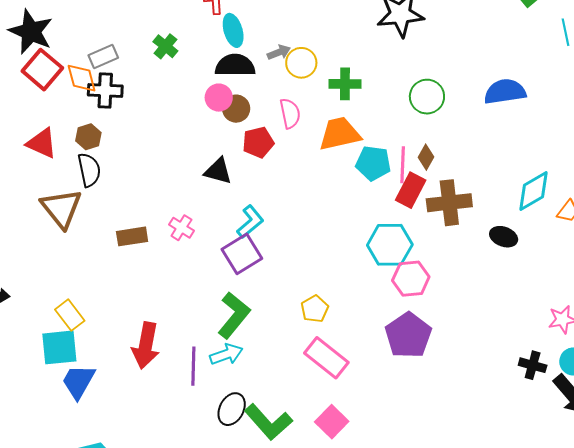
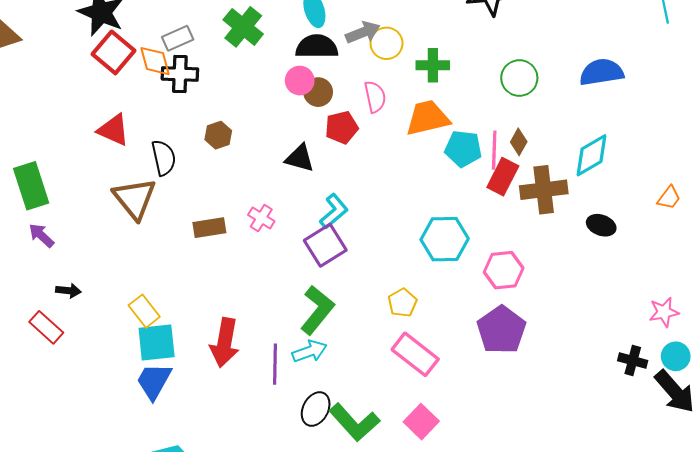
green cross: (165, 46) -> (243, 27), size x1.5
gray arrow: (279, 52) -> (363, 32), size x1.4
brown hexagon: (88, 137) -> (218, 135), moved
cyan diamond: (534, 191) -> (592, 155), moved
cyan hexagon: (390, 245) -> (445, 239), moved
cyan square: (59, 347) -> (157, 342), moved

